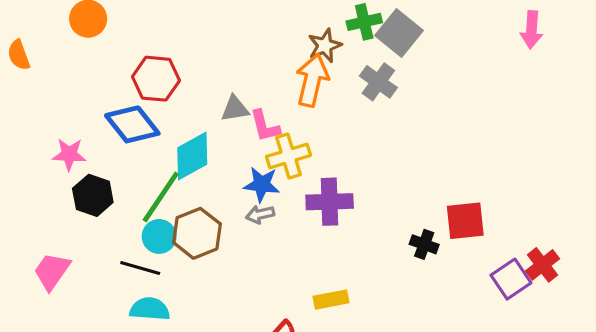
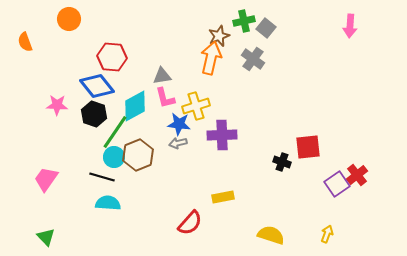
gray square: (399, 33) -> (266, 28), size x0.7
pink L-shape: (265, 126) -> (165, 98), moved
black hexagon: (93, 195) -> (94, 114), moved

